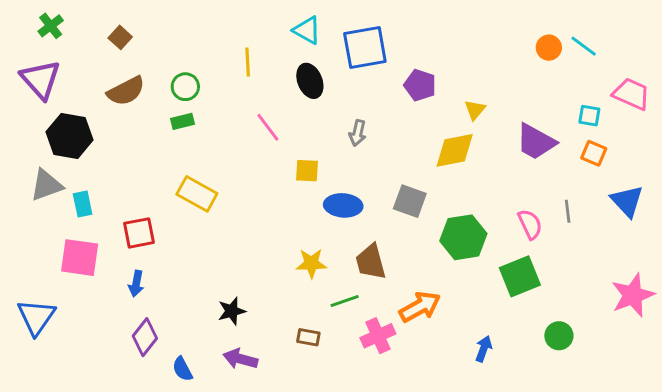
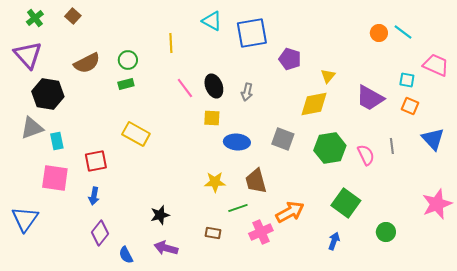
brown square: (120, 37) -> (73, 16), moved
black ellipse: (310, 81) -> (214, 86), moved
green hexagon: (463, 237) -> (330, 148), moved
green square: (520, 276) -> (346, 203), moved, turned -32

